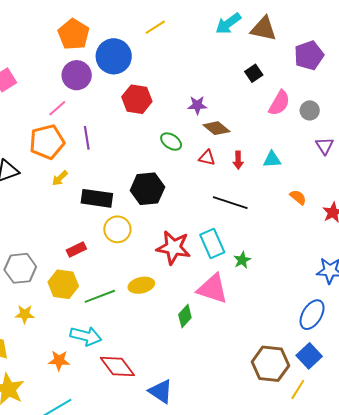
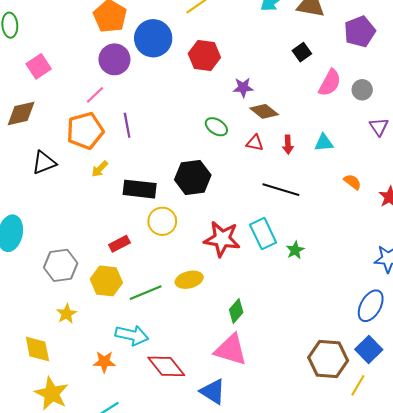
red hexagon: (137, 99) -> (204, 55), moved
pink triangle: (213, 289) -> (231, 350), moved
yellow star: (25, 314) -> (67, 314), turned -30

